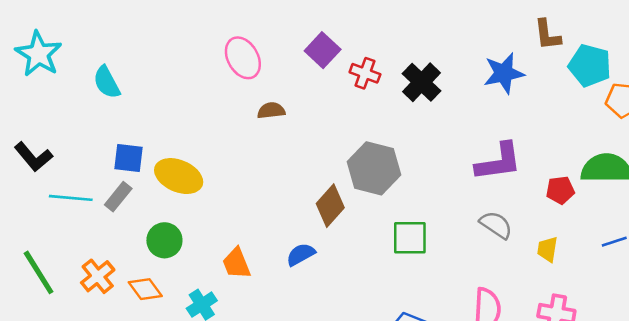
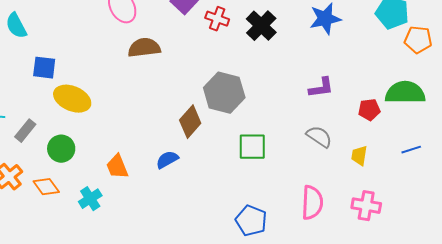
brown semicircle: (271, 111) -> (144, 48), size x1.5
blue square: (128, 158) -> (44, 68), moved
purple L-shape: (499, 162) -> (321, 88), size x0.7
gray rectangle: (118, 197) -> (25, 131), moved

